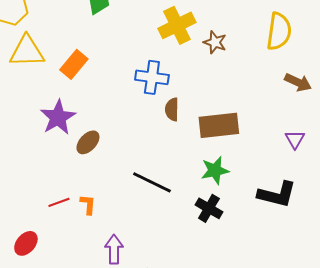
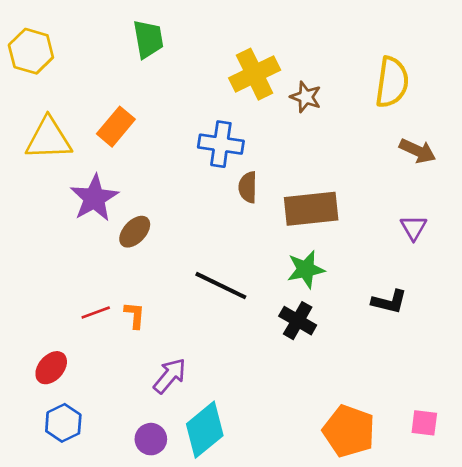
yellow triangle: (27, 51) -> (48, 139), moved
black L-shape: (277, 194) -> (389, 302), size x0.7
purple arrow: (114, 249) -> (170, 376), turned 40

